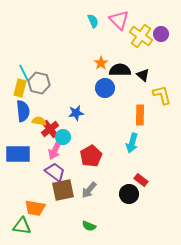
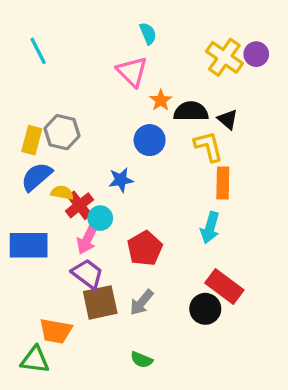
pink triangle: (119, 20) -> (132, 72), moved
cyan line: (24, 73) -> (38, 51), moved
blue circle: (105, 88) -> (150, 140), moved
yellow L-shape: (162, 95) -> (208, 146), moved
blue semicircle: (23, 111) -> (37, 177), turned -125
red rectangle: (141, 180) -> (224, 287), size x1.6

